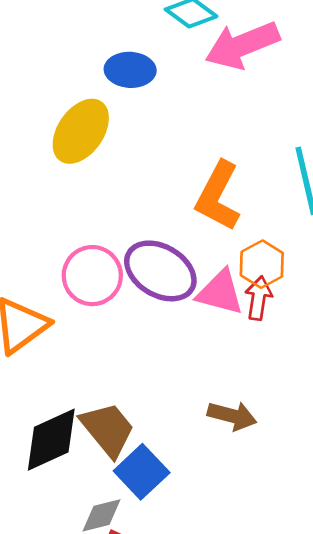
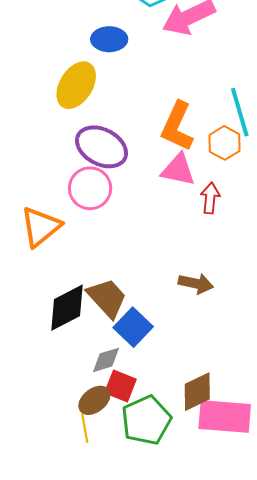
orange hexagon: (262, 264) -> (224, 143), moved
purple ellipse: (160, 271) -> (101, 147), moved
pink triangle: (220, 292) -> (178, 170), moved

